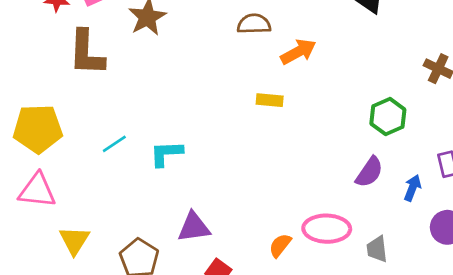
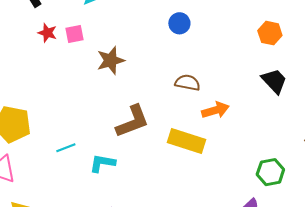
brown L-shape: (86, 53) -> (133, 121), moved, turned -126
yellow rectangle: (270, 100) -> (187, 141), size x1.8

